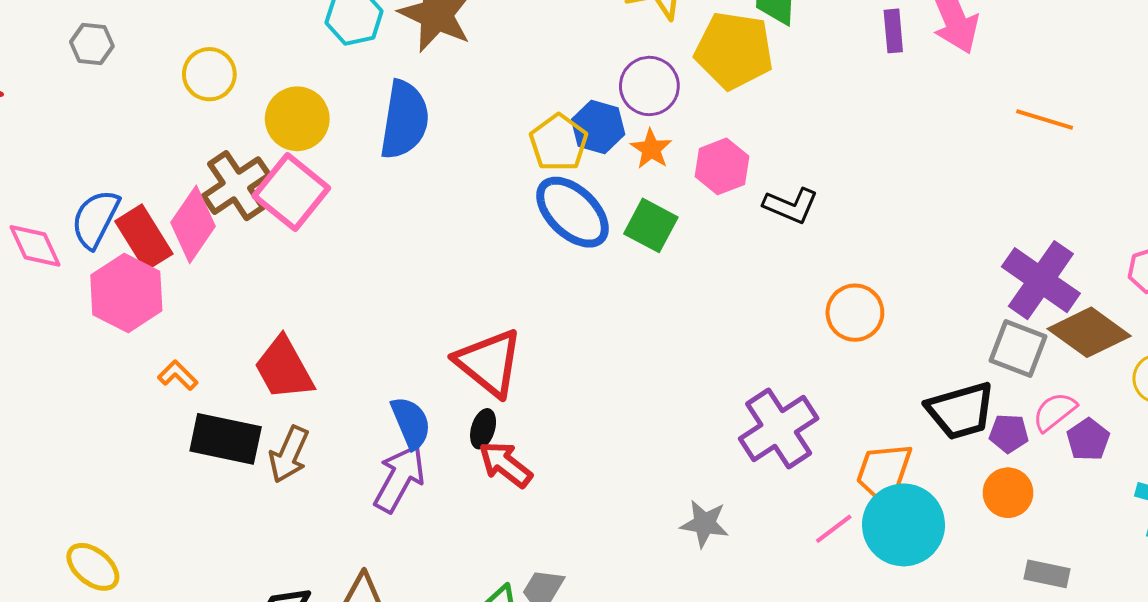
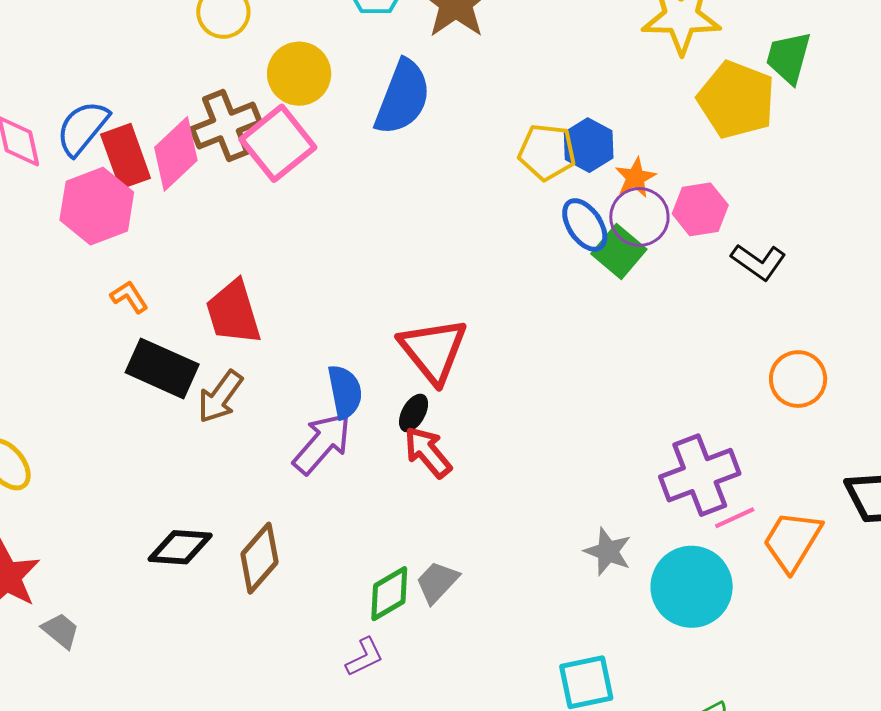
purple circle: (649, 86) -> (639, 217), moved
yellow pentagon: (559, 143) -> (547, 152), turned 30
blue ellipse: (573, 212) -> (585, 225), moved, size x0.7
cyan circle: (903, 525) -> (692, 587), moved
pink line: (834, 529) -> (735, 518), moved

